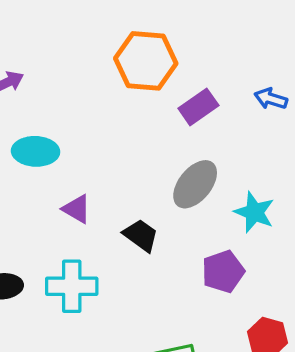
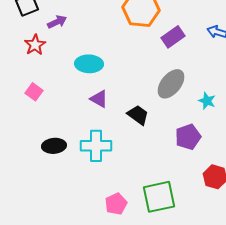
cyan ellipse: (36, 151) -> (89, 64), moved
cyan star: (254, 212) -> (207, 101), size x0.7

